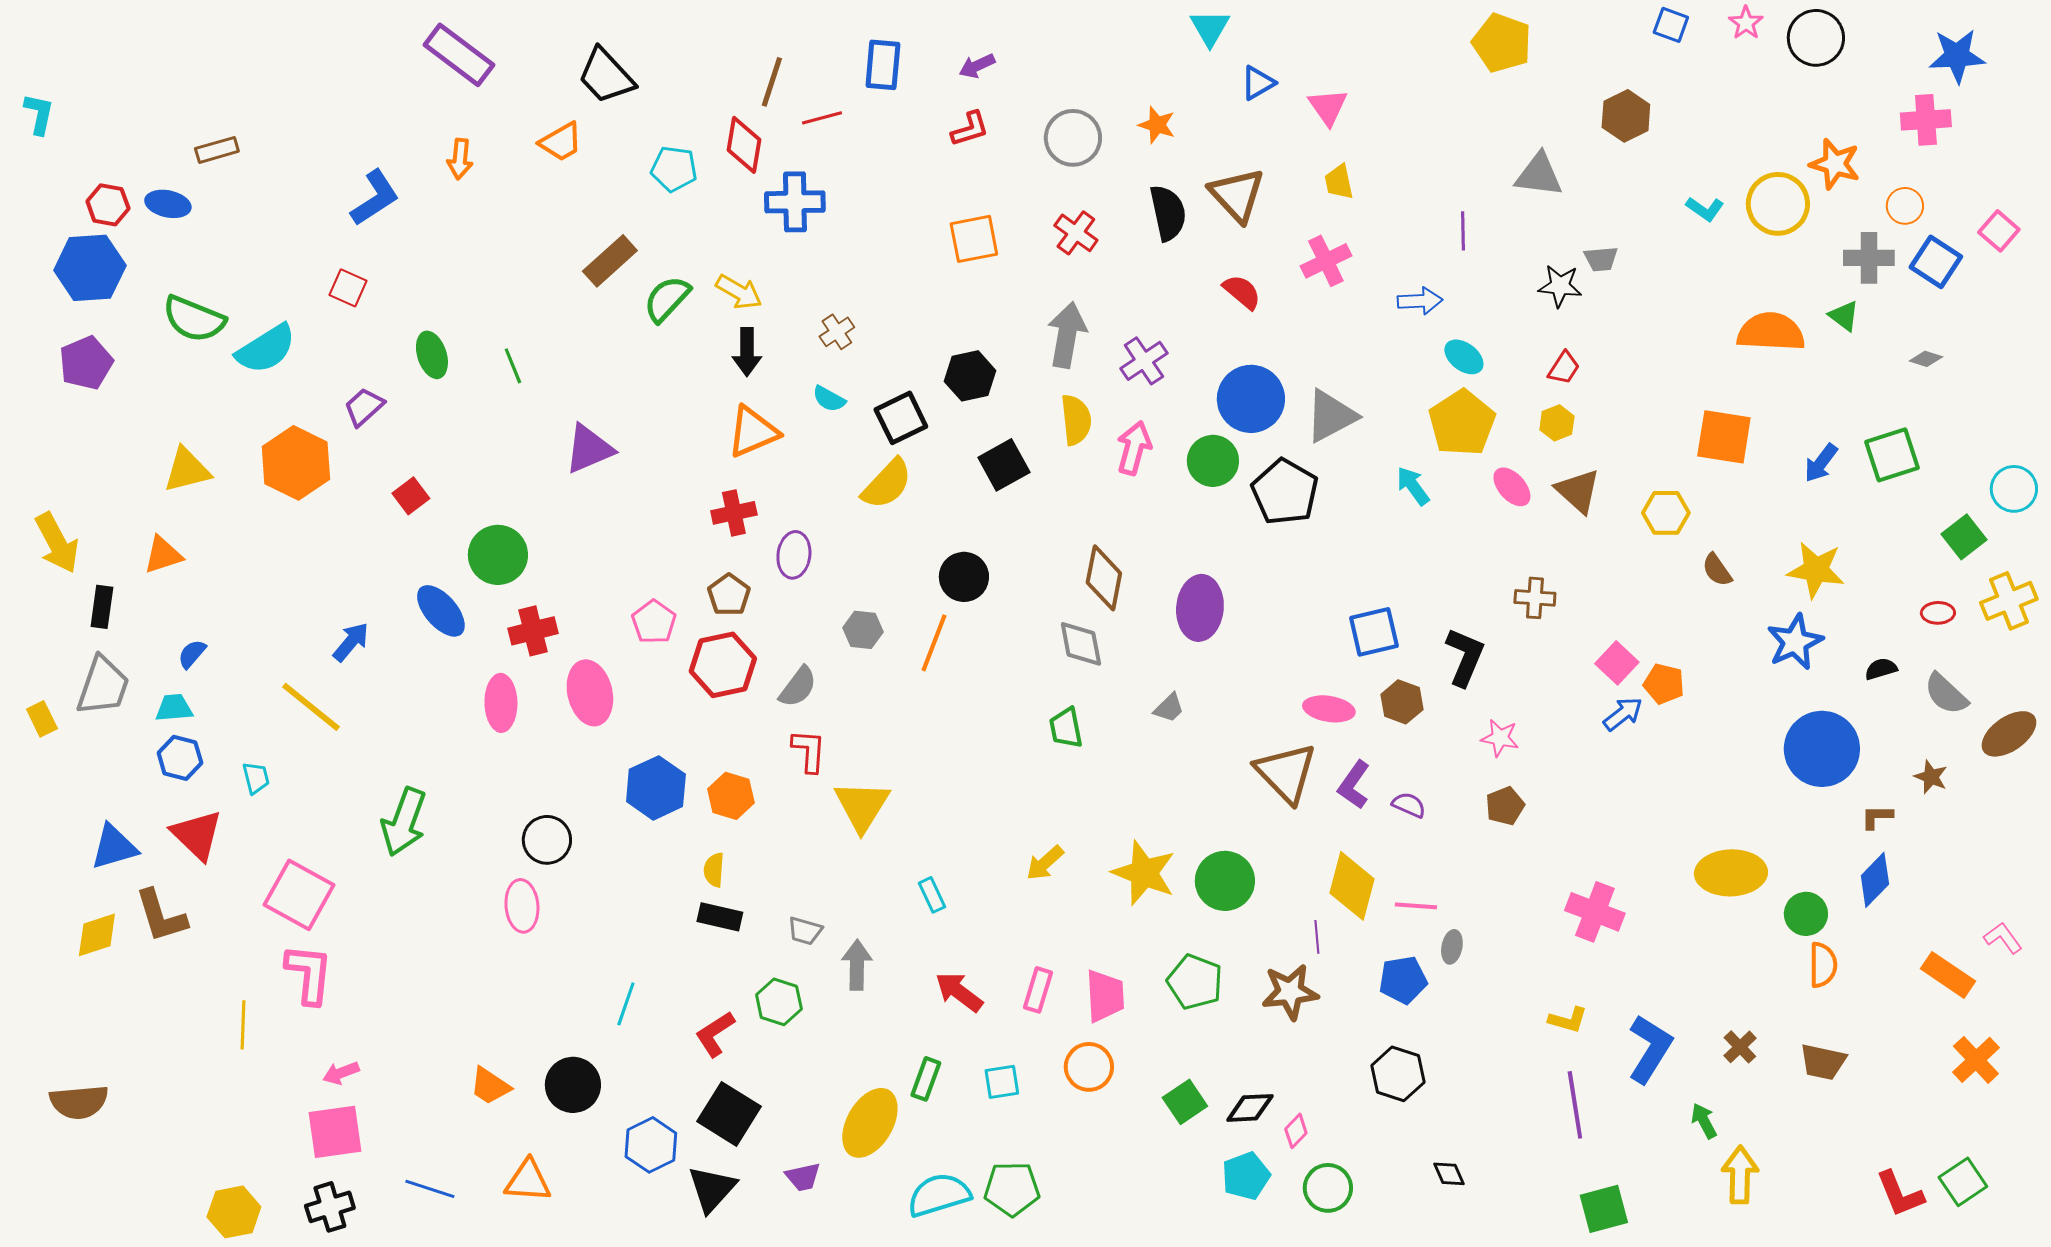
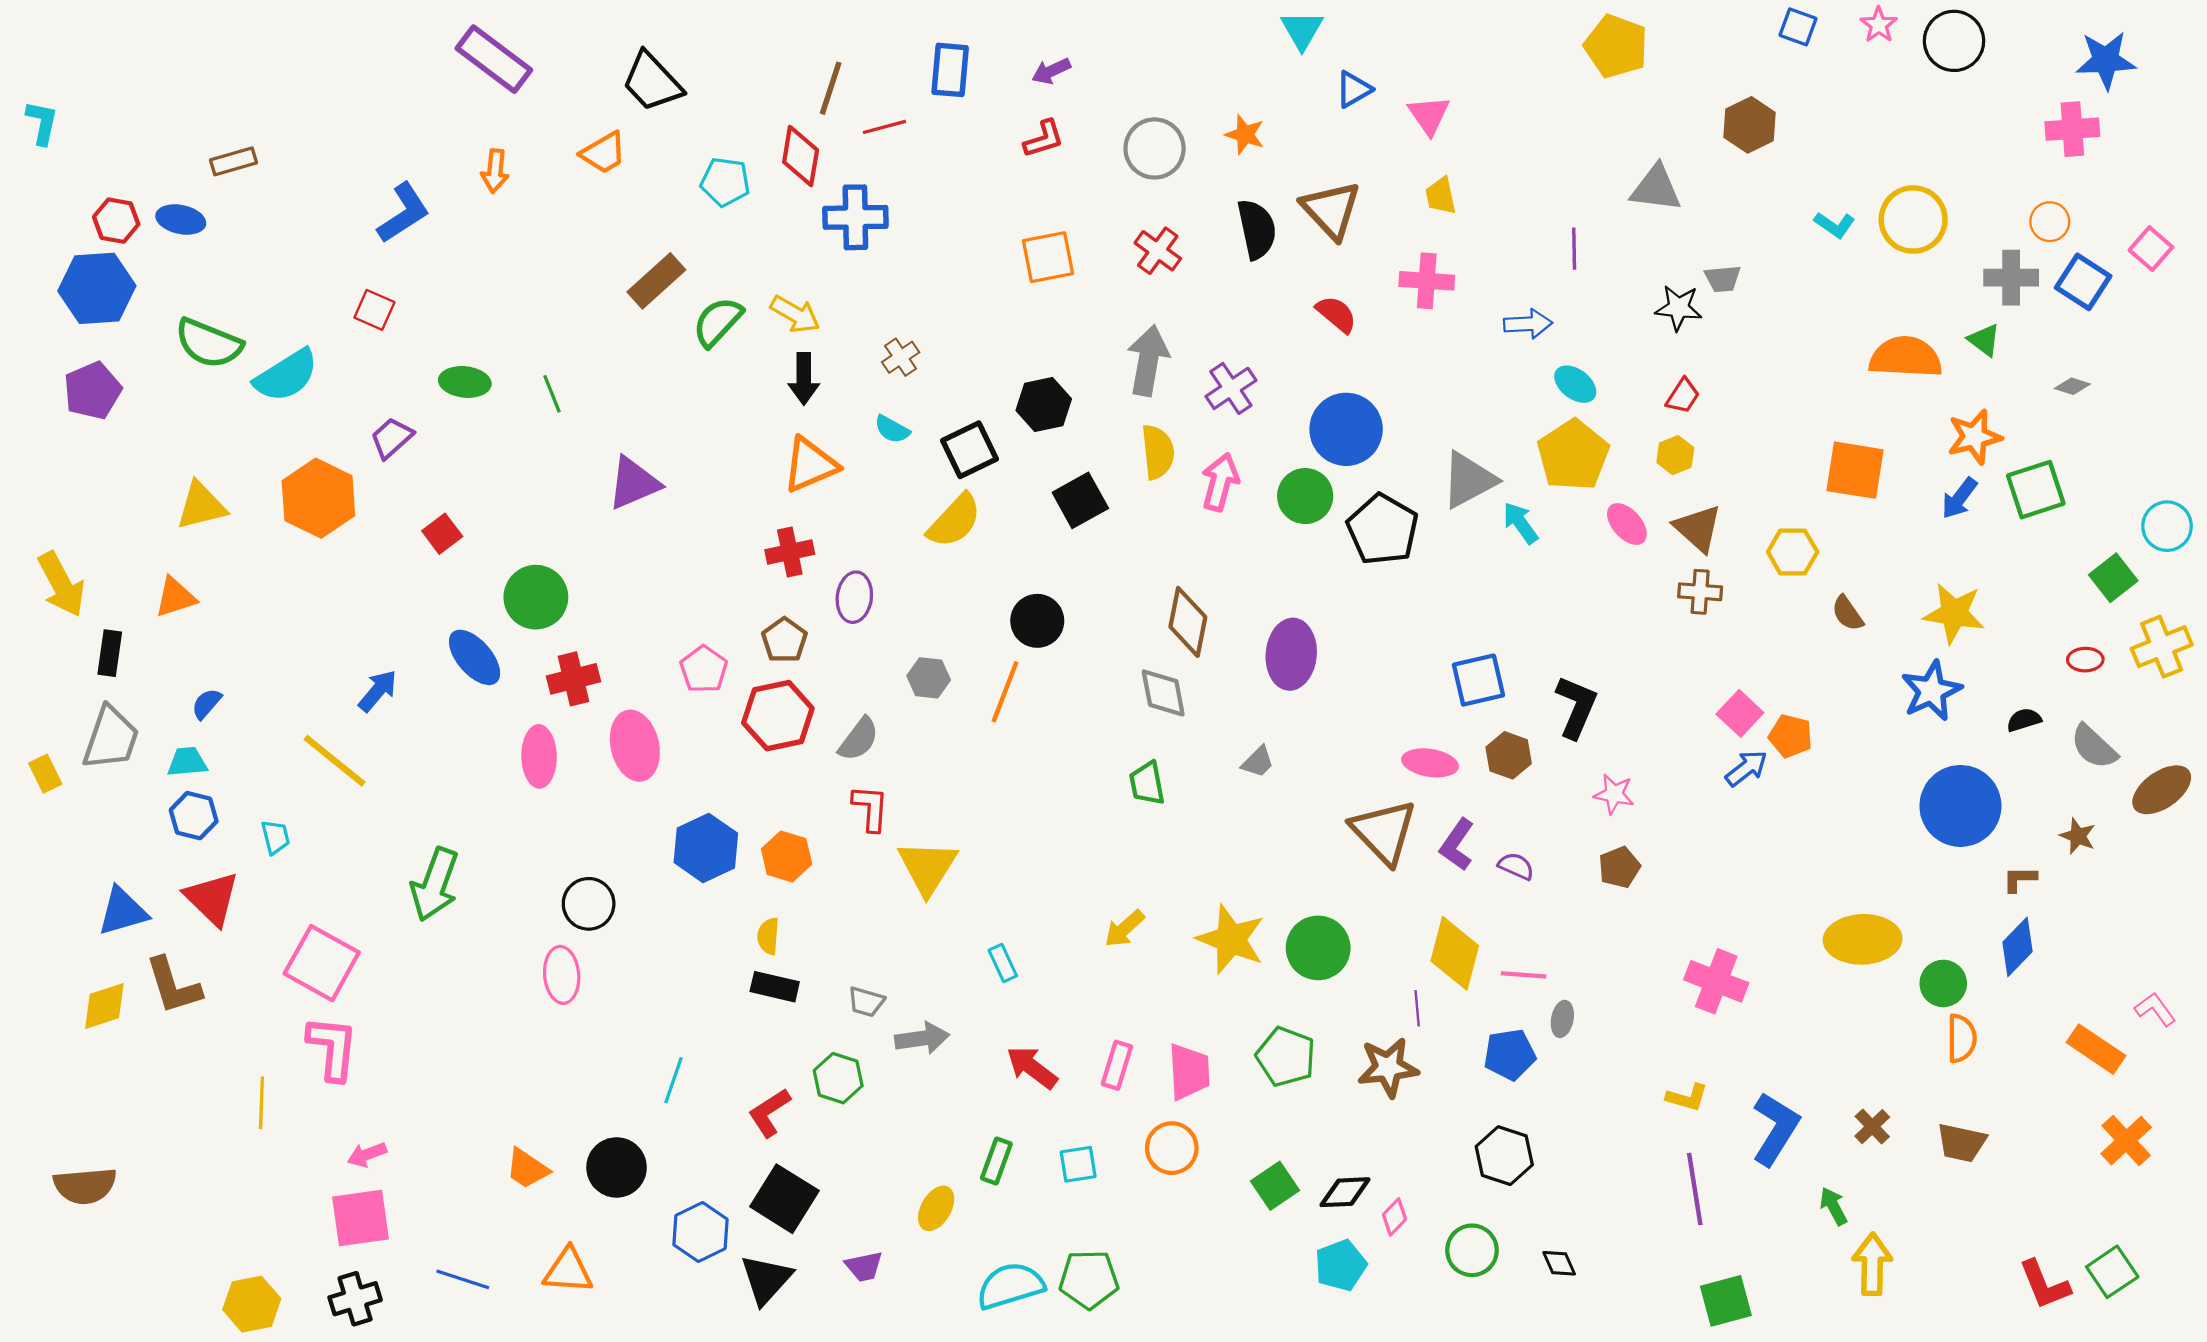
orange star: (1835, 164) -> (1974, 437), moved, turned -30
pink cross: (1326, 261) -> (1427, 281), turned 30
green ellipse: (432, 355) -> (465, 382), turned -66
gray triangle: (1331, 416) -> (1469, 480), moved
brown cross: (1535, 598) -> (1700, 592), moved
gray arrow: (857, 965) -> (922, 1038), turned 81
yellow ellipse: (870, 1123) -> (936, 1208), size x0.6
green circle: (1328, 1188) -> (1472, 1250), moved

